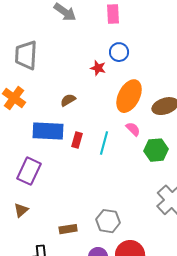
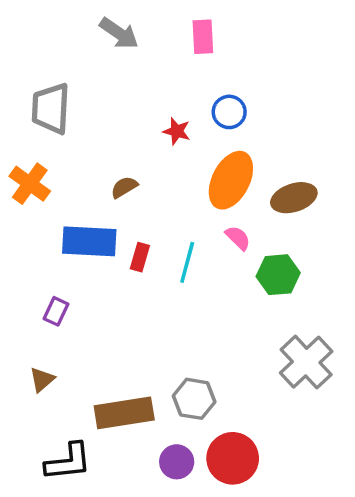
blue circle: (119, 52) -> (229, 112), moved
purple rectangle: (29, 171) -> (56, 311), size x0.6
brown rectangle: (68, 229) -> (124, 413), size x1.8

